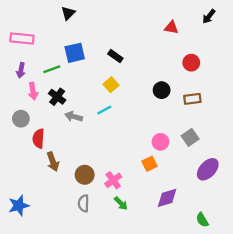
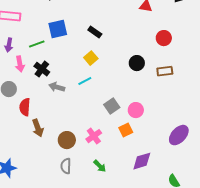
gray square: (190, 137) -> (112, 106), moved
pink cross: (113, 180) -> (94, 136), moved

